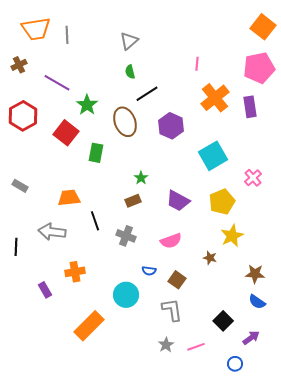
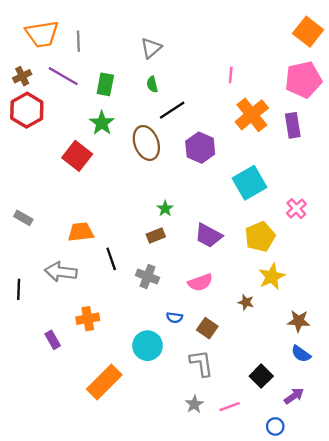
purple line: (57, 83) -> (63, 76), moved
red hexagon: (23, 116) -> (27, 110), moved
green rectangle: (96, 153) -> (105, 84), moved

